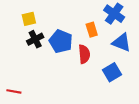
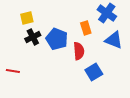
blue square: (112, 72) -> (94, 72), moved
red line: (14, 91) -> (13, 71), moved

